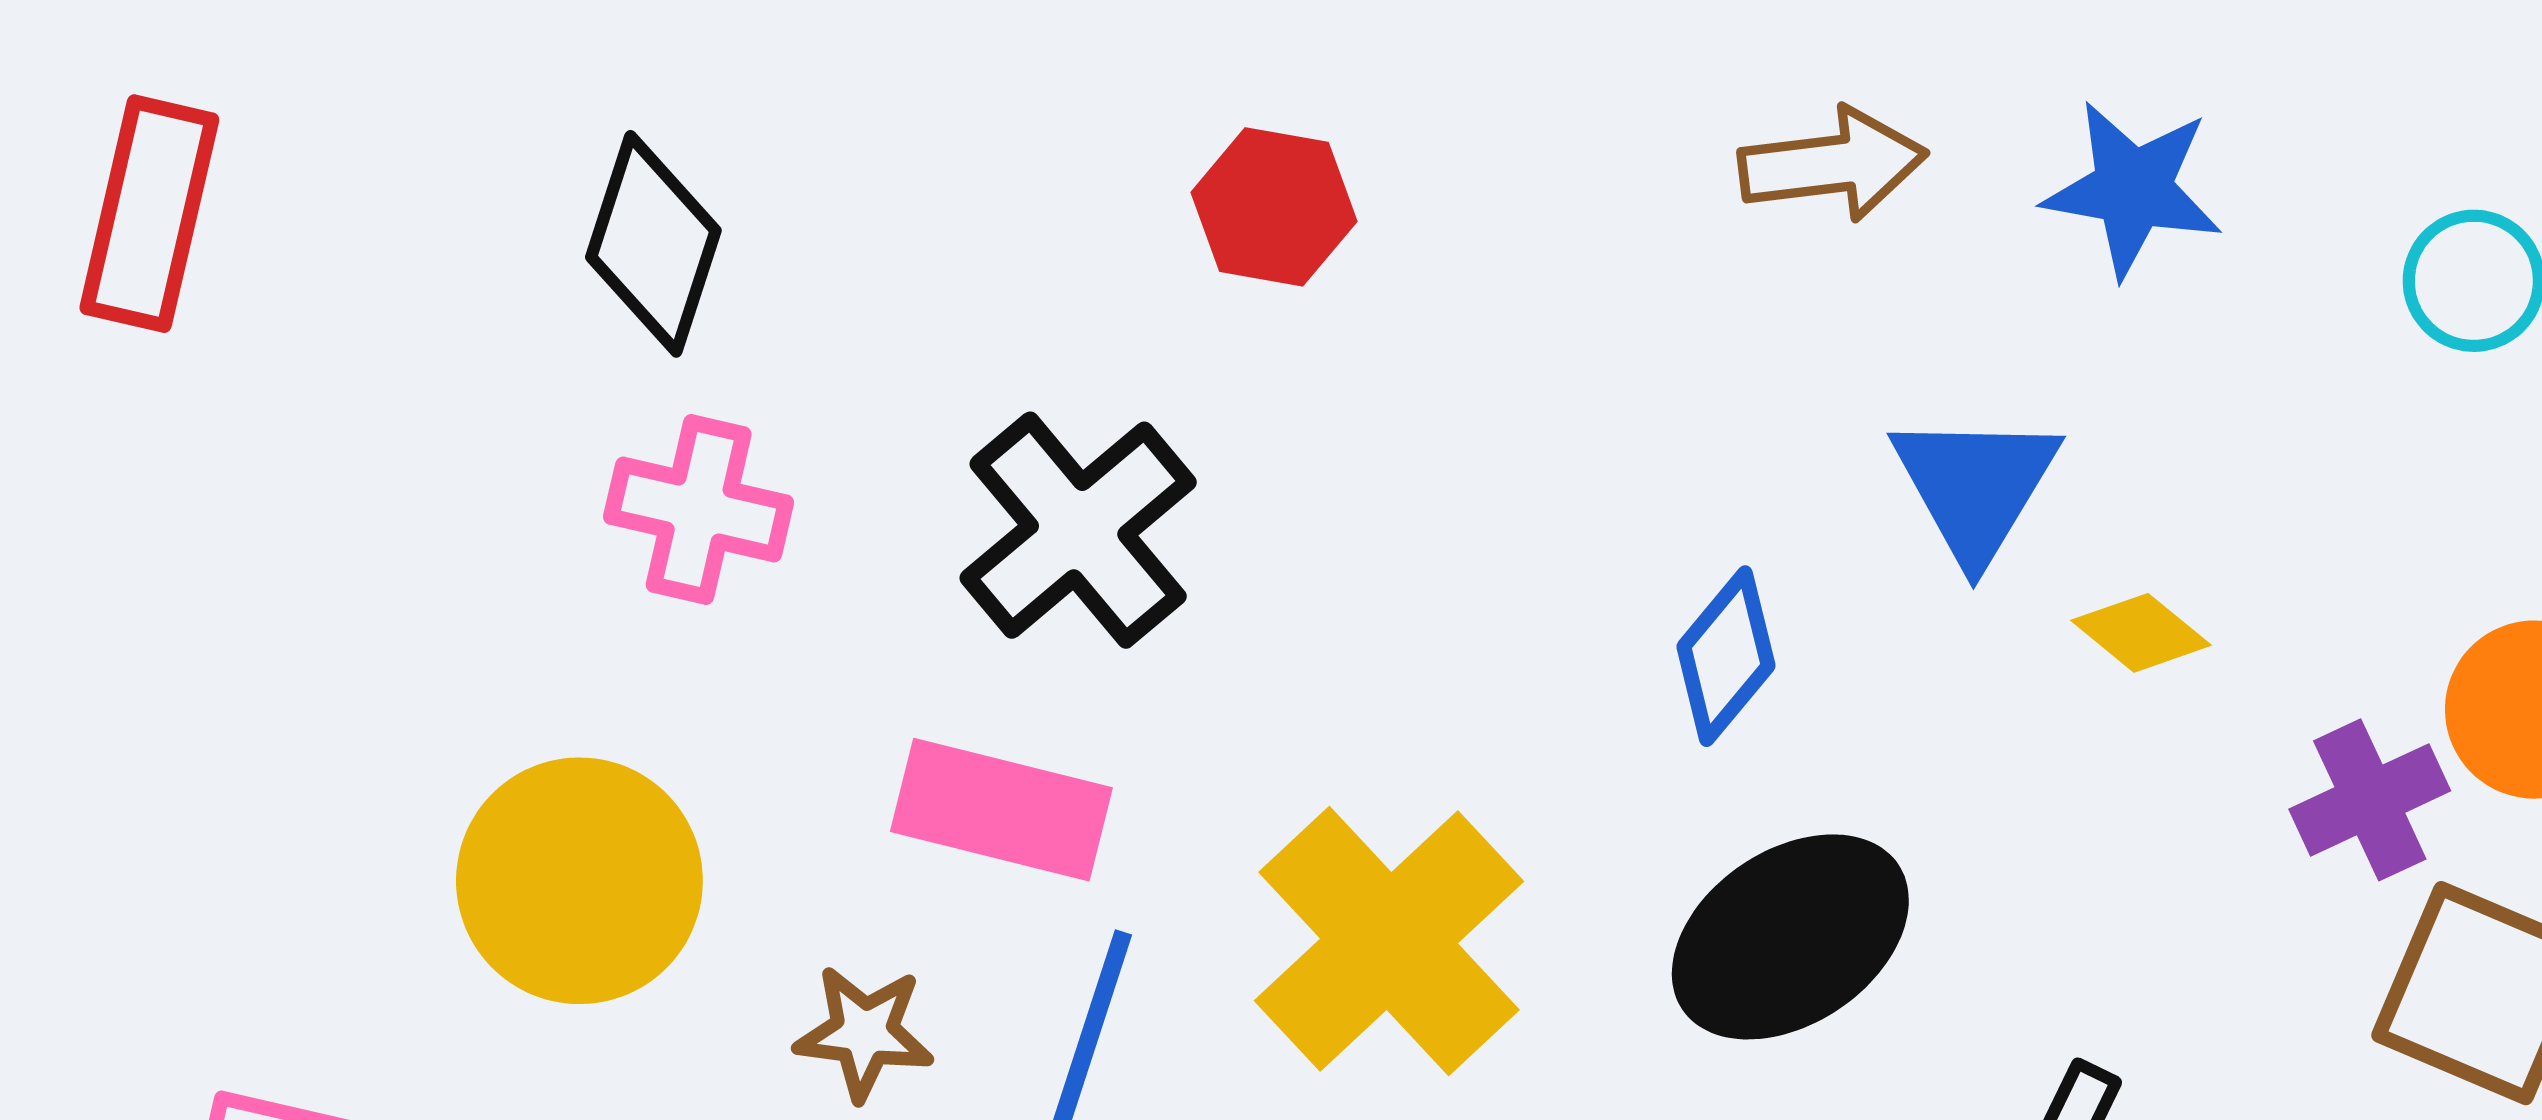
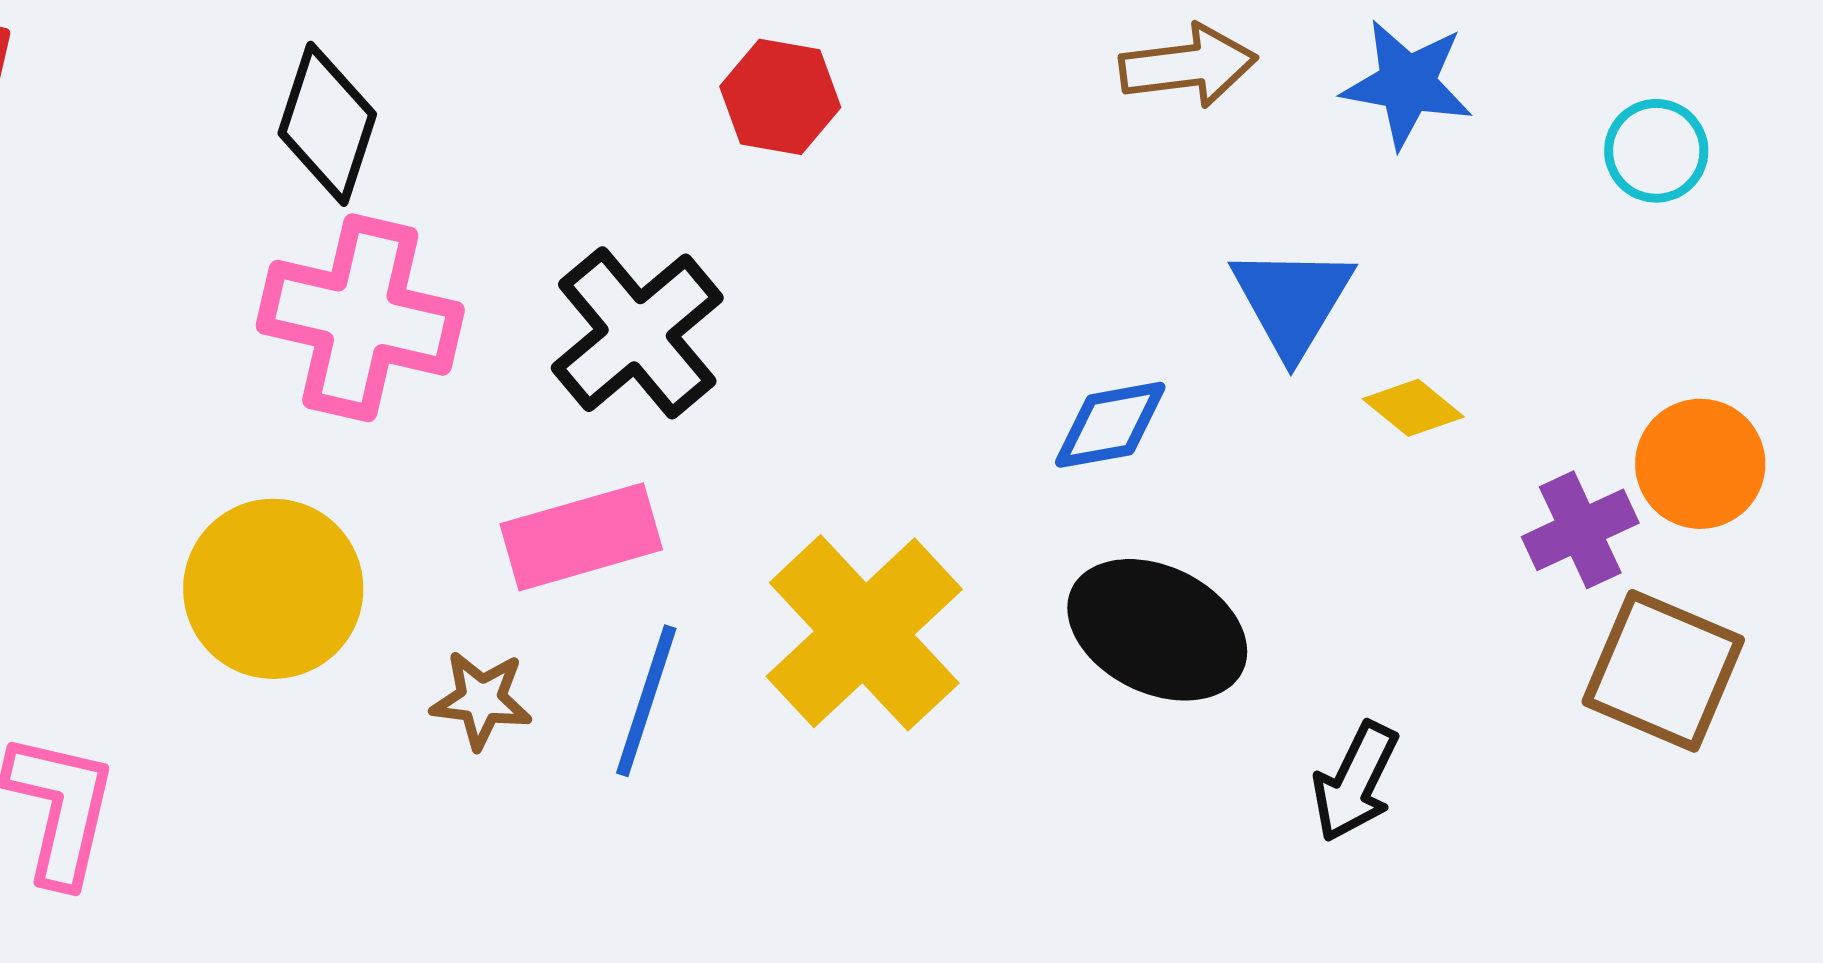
pink cross: (699, 510) -> (360, 318), size x1.5
blue diamond: (1726, 656) -> (1110, 425), turned 40
pink rectangle: (1001, 810) -> (581, 537), turned -30
black ellipse: (1790, 937) -> (1157, 630), turned 60

